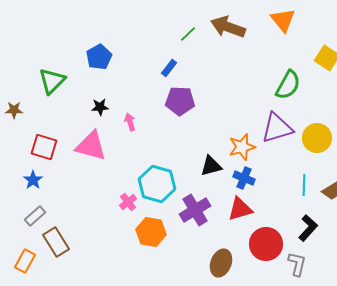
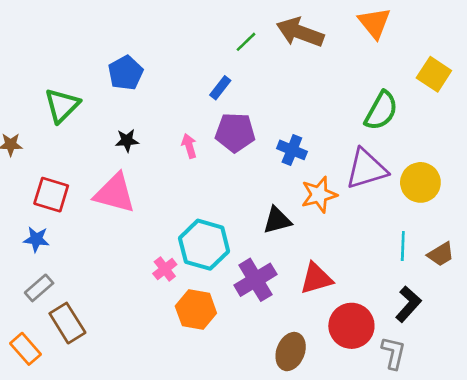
pink arrow: (130, 122) -> (189, 146), moved
blue cross: (244, 178) -> (292, 150), moved
blue star: (33, 180) -> (36, 239), turned -30
orange rectangle: (25, 261) -> (26, 349), turned -70

